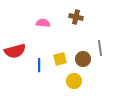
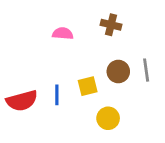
red semicircle: (15, 51) -> (22, 101), moved
brown circle: (83, 59) -> (118, 72), moved

